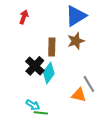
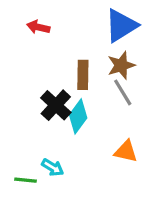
red arrow: (24, 17) -> (38, 27), turned -96
gray line: (89, 84) -> (123, 92), moved
green line: (41, 113) -> (26, 180), moved

